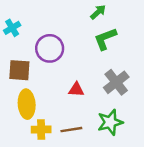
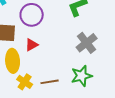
red triangle: (76, 90) -> (32, 45), moved, turned -32
yellow cross: (41, 130) -> (25, 82), turned 35

